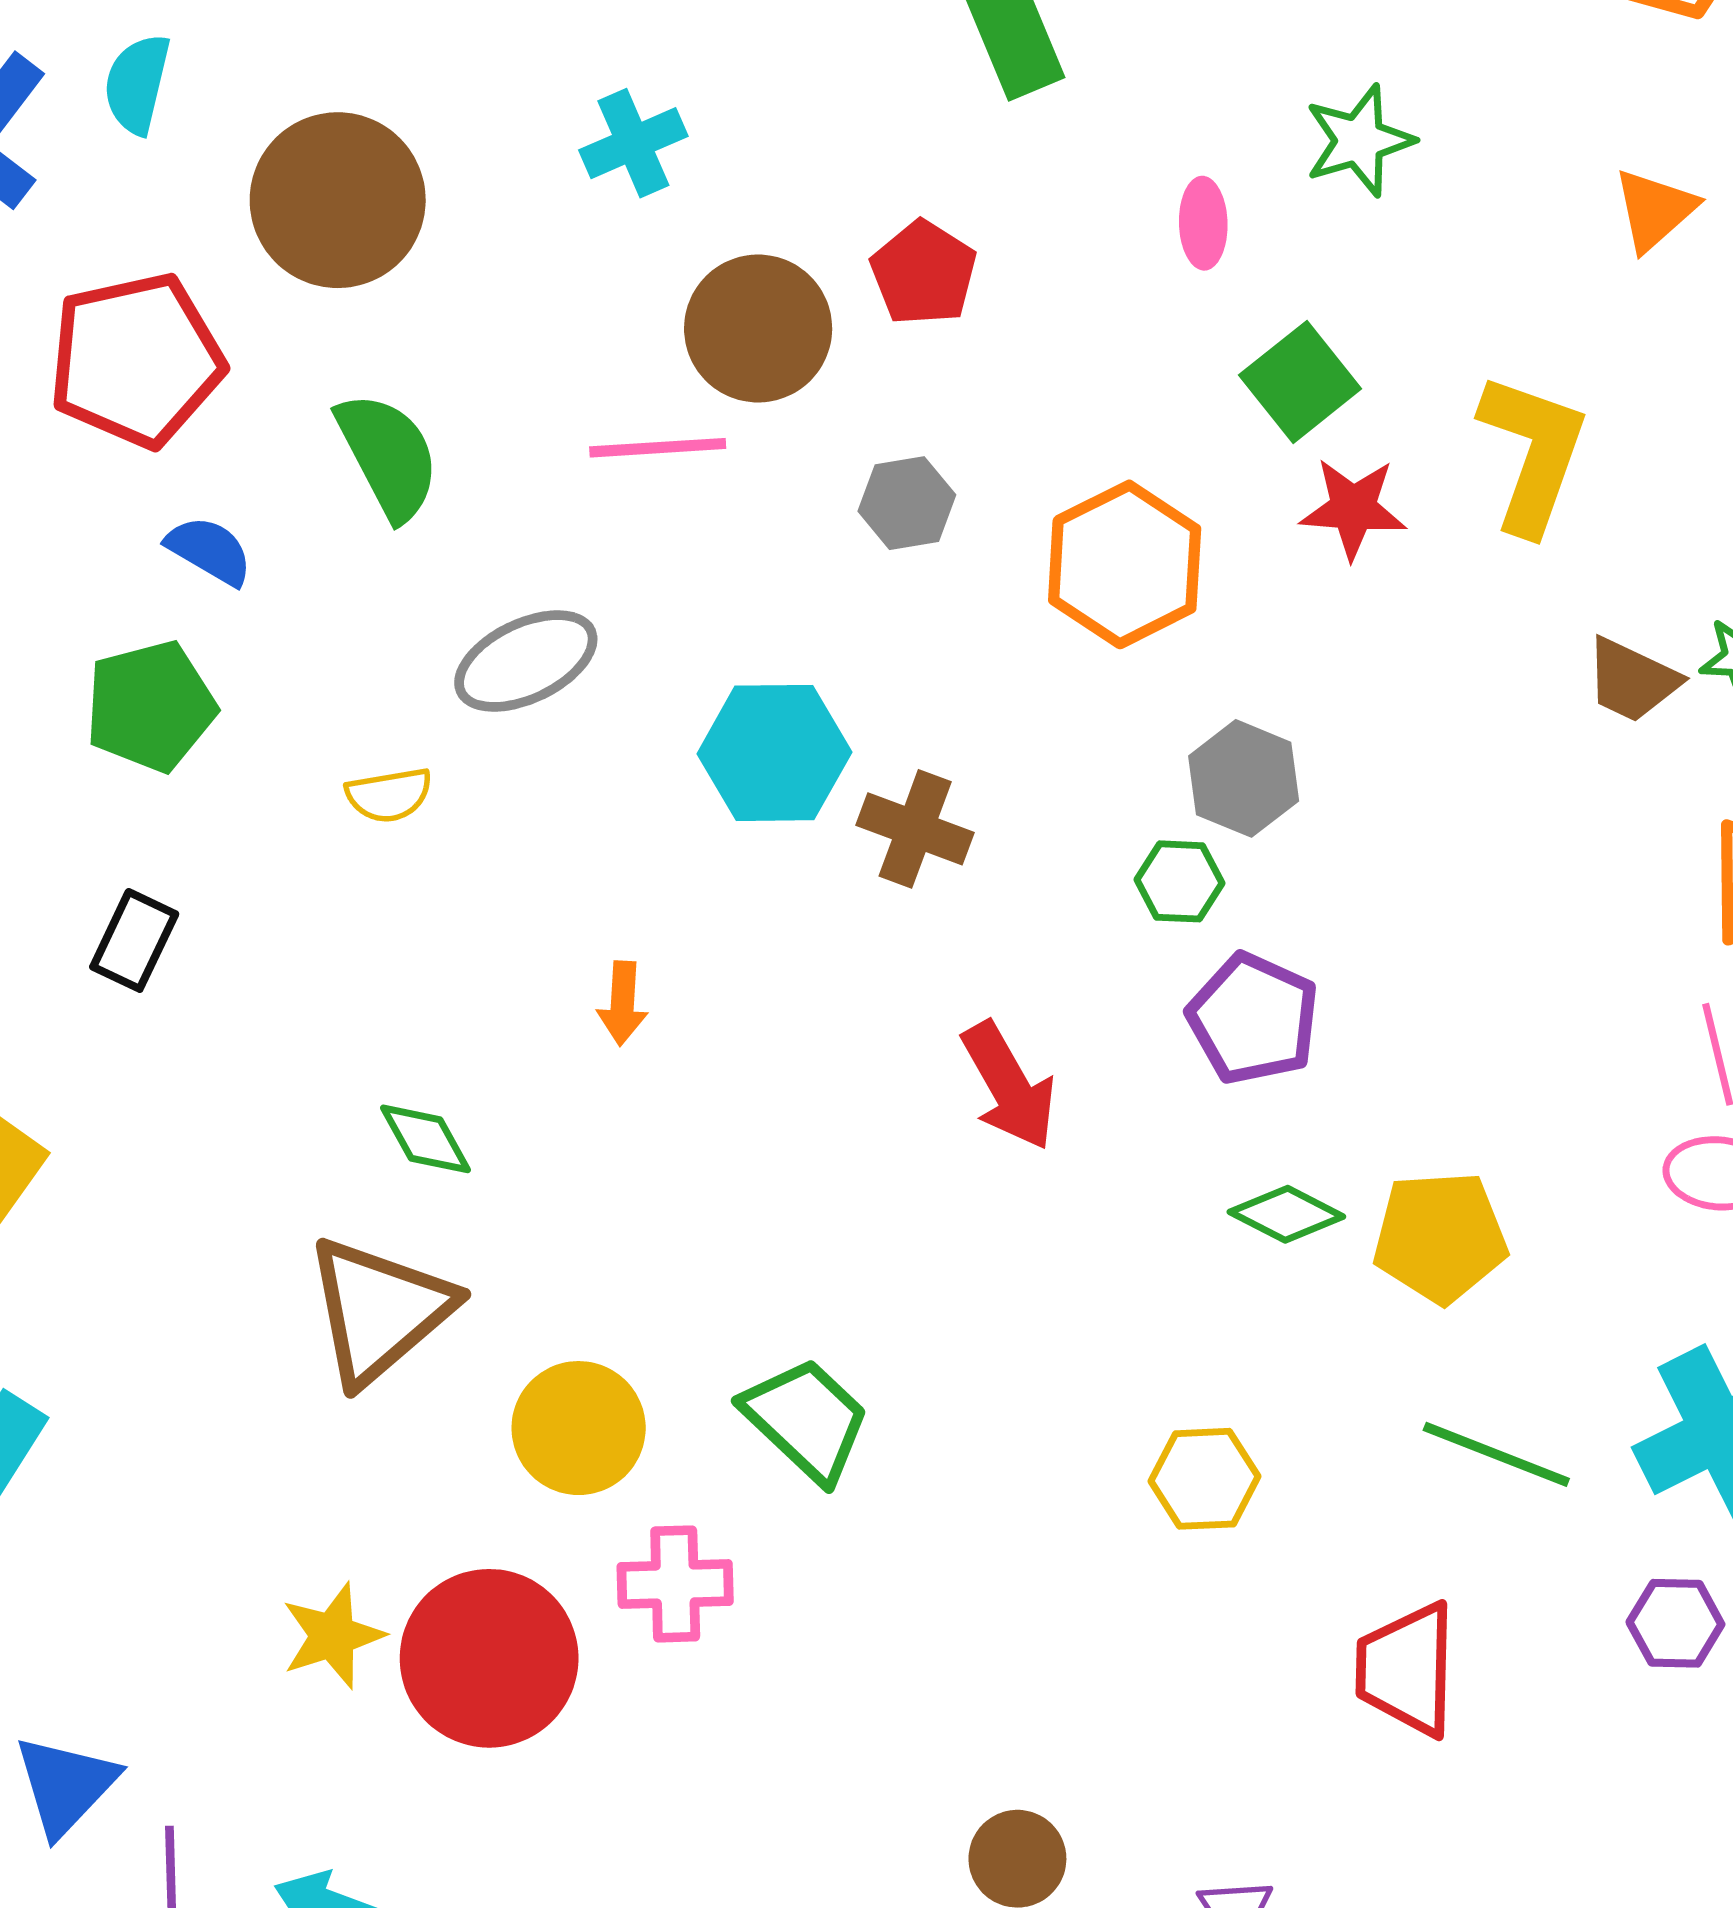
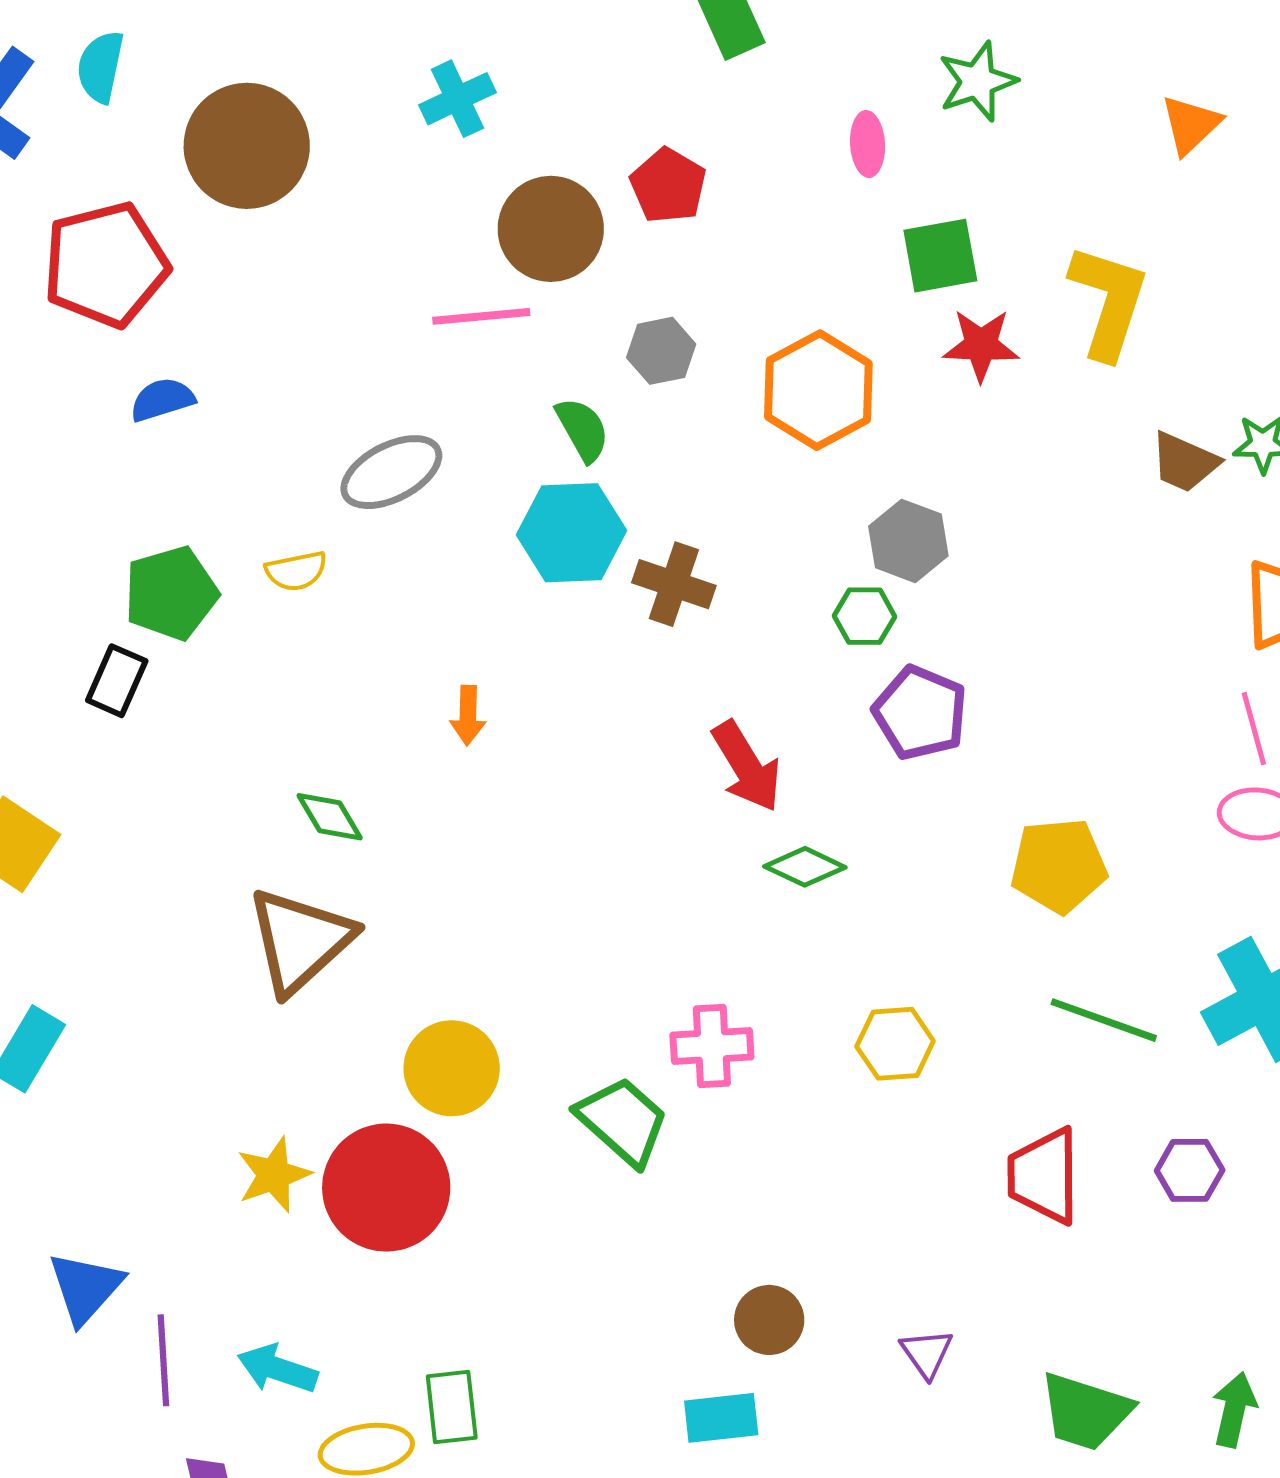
green square: (1300, 382) -> (940, 256), turned 30
green semicircle: (388, 456) -> (582, 429), moved, size x0.7
blue semicircle: (209, 550) -> (162, 400), turned -46
green pentagon: (150, 706) -> (171, 593), moved
green diamond: (1286, 1214) -> (805, 867), moved
green trapezoid: (806, 1420) -> (623, 1121), moved
yellow circle: (579, 1428) -> (452, 1068), moved
pink cross: (675, 1584) -> (712, 1046), moved
purple hexagon: (1675, 1623) -> (1190, 1170), moved

